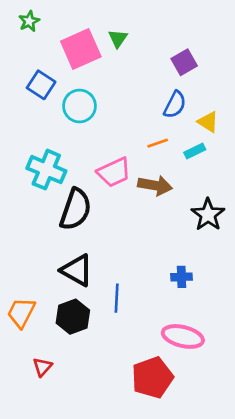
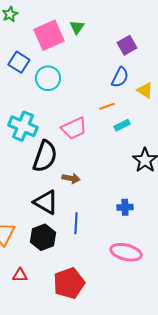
cyan rectangle: (195, 151) -> (122, 125), moved
brown arrow: (155, 185) -> (71, 178), moved, size x0.7
red triangle: (42, 367) -> (20, 275), turned 49
red pentagon: (152, 378) -> (69, 283), moved

